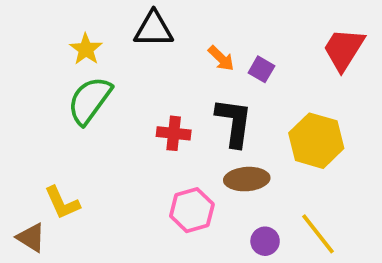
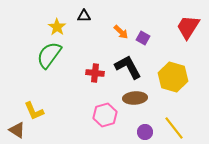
black triangle: (154, 29) -> (84, 16), size x0.6
yellow star: (86, 49) -> (57, 27), moved
black L-shape: (234, 122) -> (128, 67), turned -36

